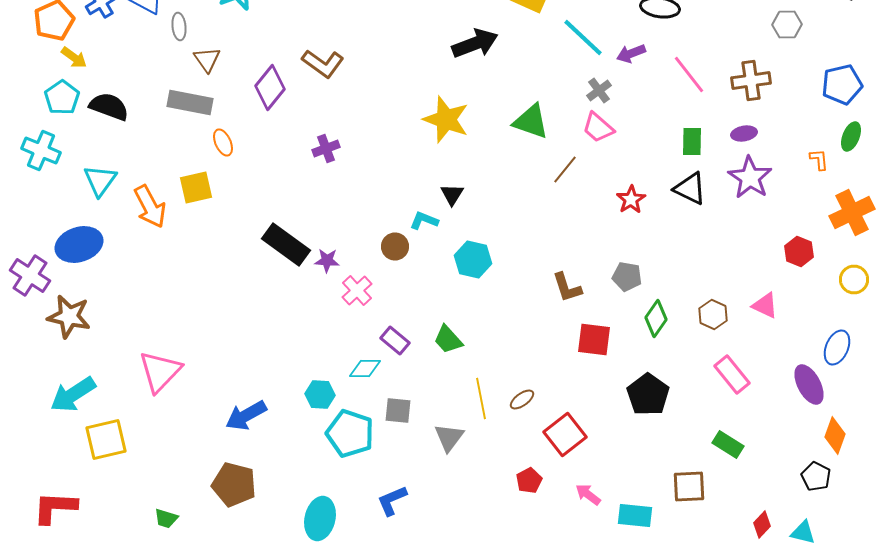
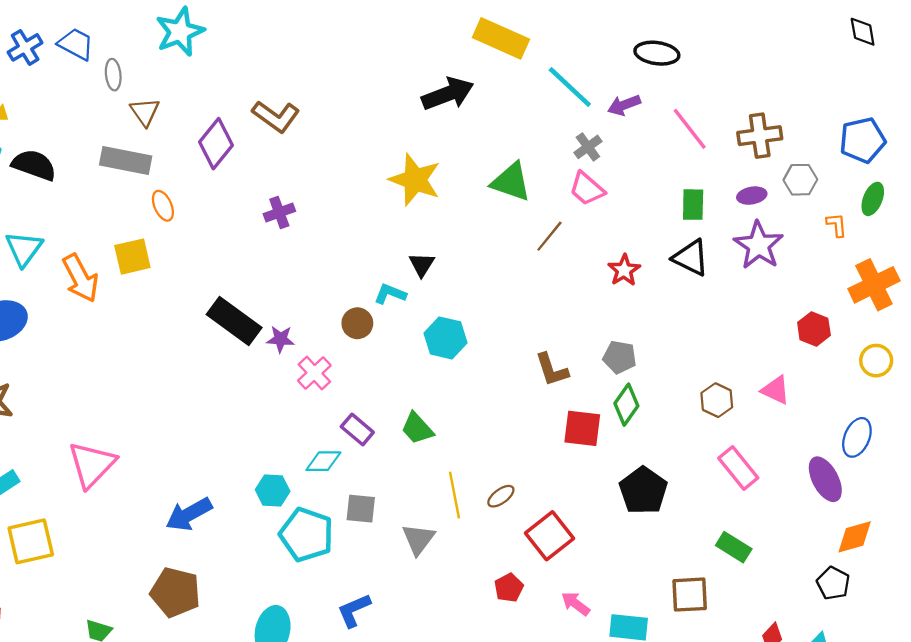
gray hexagon: (787, 24) -> (800, 180), moved
green diamond: (656, 318) -> (626, 405), moved
orange diamond: (835, 436) -> (855, 537), turned 54

